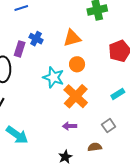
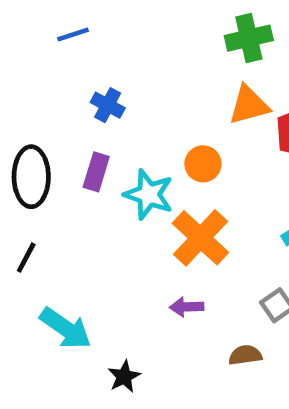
orange triangle: (72, 38) -> (249, 105), moved
purple rectangle: (20, 49) -> (96, 172), moved
black star: (65, 157) -> (124, 377), moved

